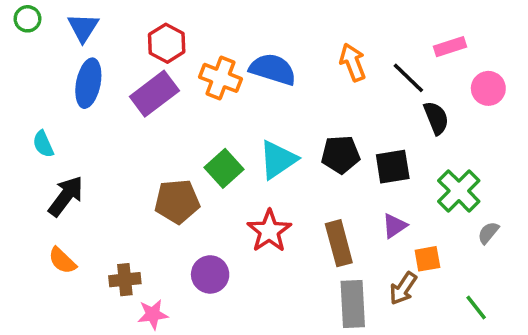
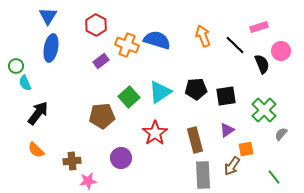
green circle: (27, 19) -> (16, 66), moved
purple rectangle: (154, 94) -> (101, 61), moved, size x0.6
black semicircle: (436, 118) -> (262, 64), moved

